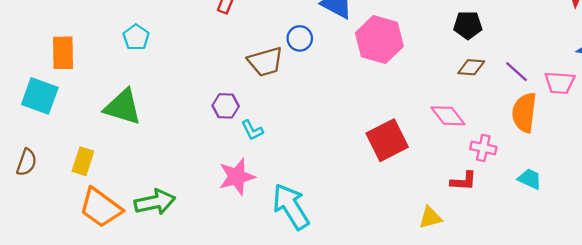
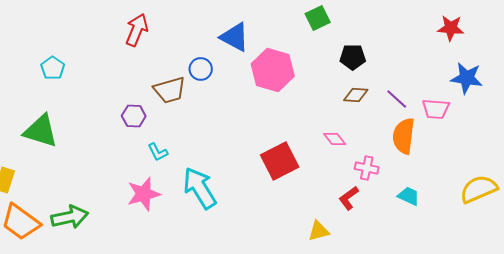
purple hexagon: (226, 106) -> (134, 116), moved
pink diamond: (448, 116) -> (335, 139), size x0.7
red L-shape: (463, 181) -> (349, 198), turned 140
cyan arrow: (291, 207) -> (200, 188), moved

